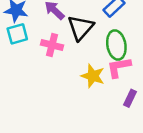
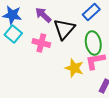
cyan square: (17, 34) -> (13, 34), turned -36

